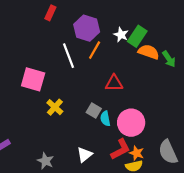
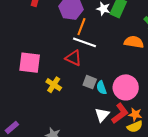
orange semicircle: (149, 52) -> (134, 42), moved
white line: (68, 56) -> (85, 42), moved, turned -40
red triangle: (114, 83) -> (73, 58), moved, turned 36
white triangle: (85, 155) -> (102, 115), moved

